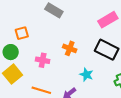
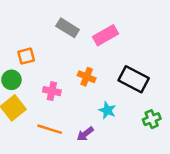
pink rectangle: (108, 20) -> (106, 35), moved

